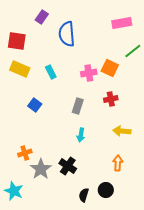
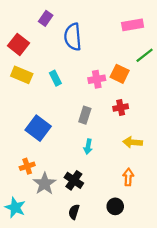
red square: (17, 41) -> (18, 44), turned 30
blue square: (35, 105) -> (38, 128), moved, size x1.6
black semicircle: (84, 195) -> (74, 212), moved

